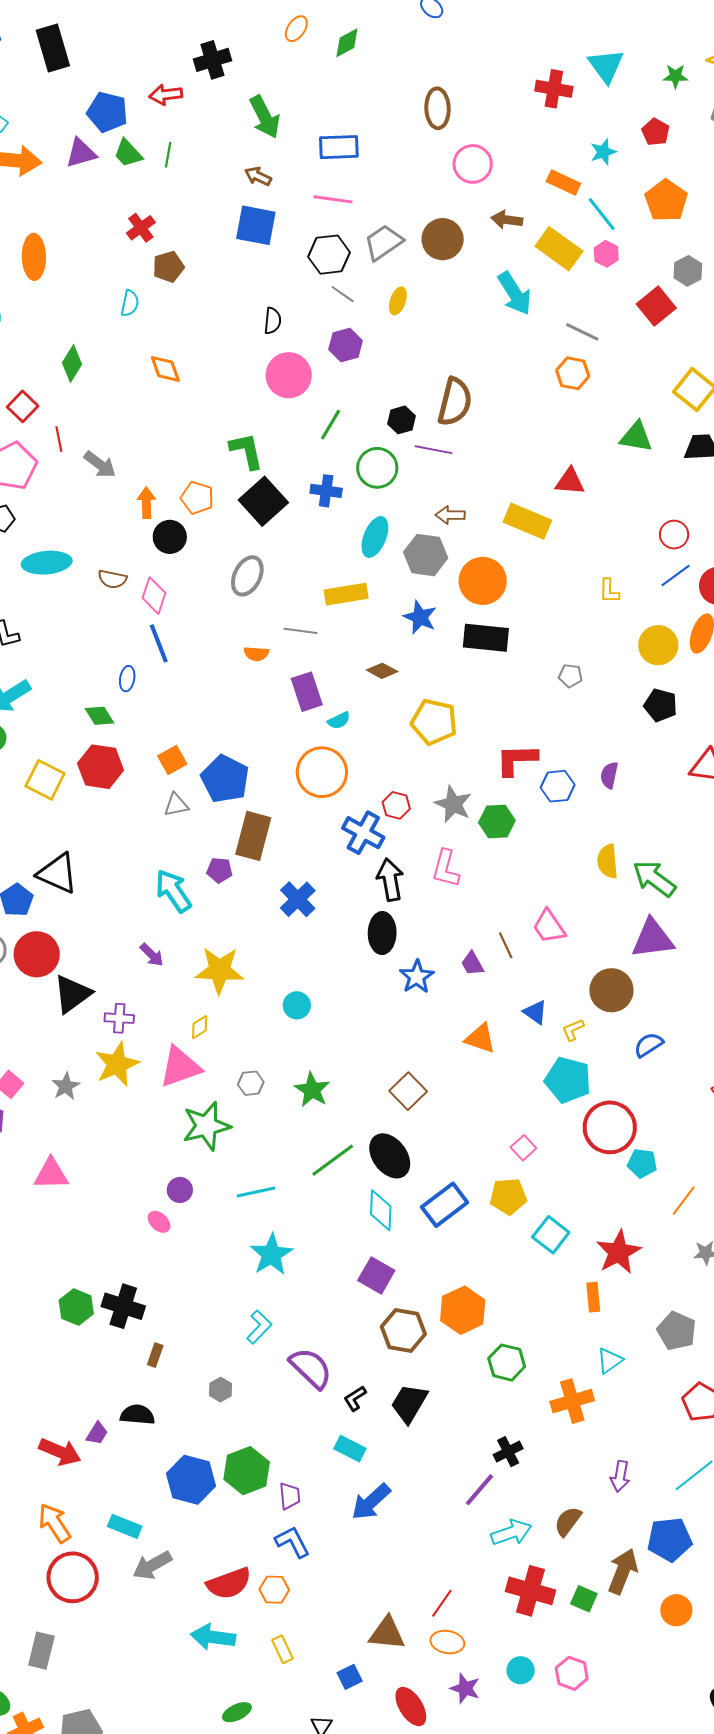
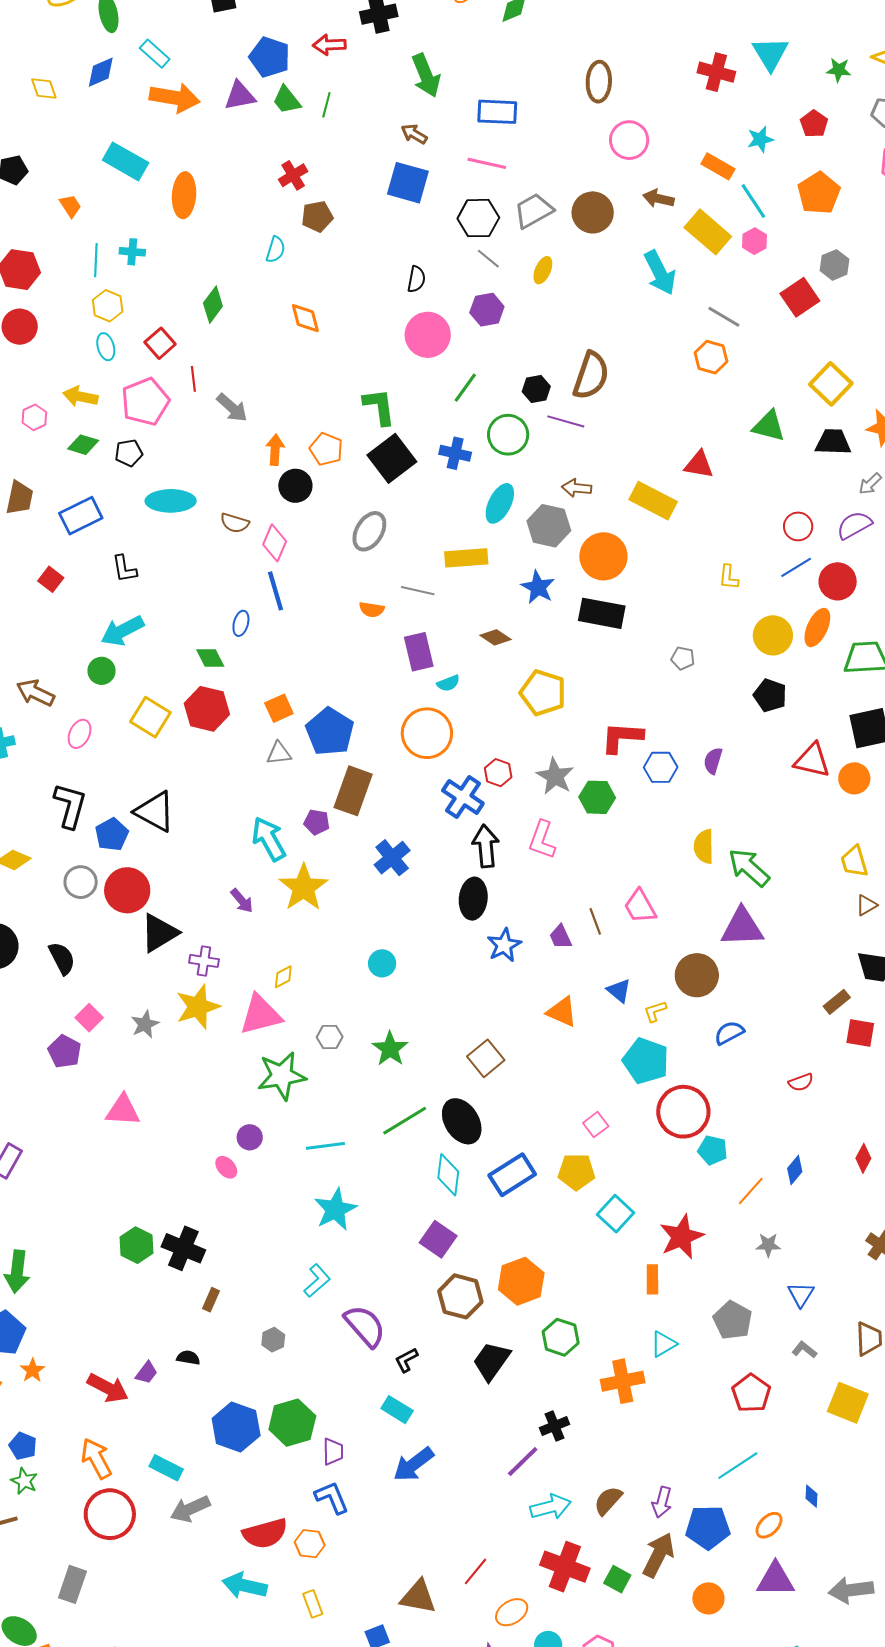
yellow star: (219, 970) -> (304, 888), moved, turned 30
black trapezoid: (409, 1403) -> (491, 1361), moved
black semicircle: (137, 1415) -> (188, 1358), size x0.7
purple arrow: (620, 1476) -> (662, 1502), moved
orange ellipse: (447, 1642) -> (512, 1612), moved, turned -48

